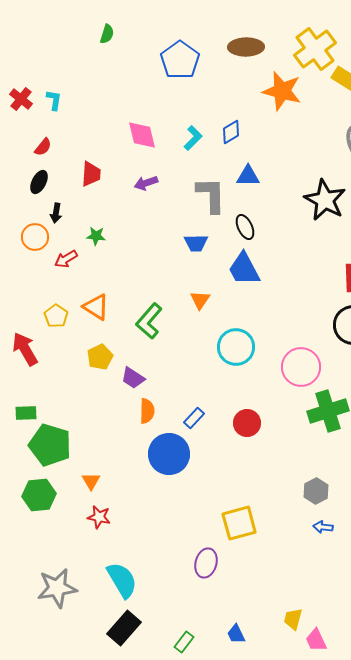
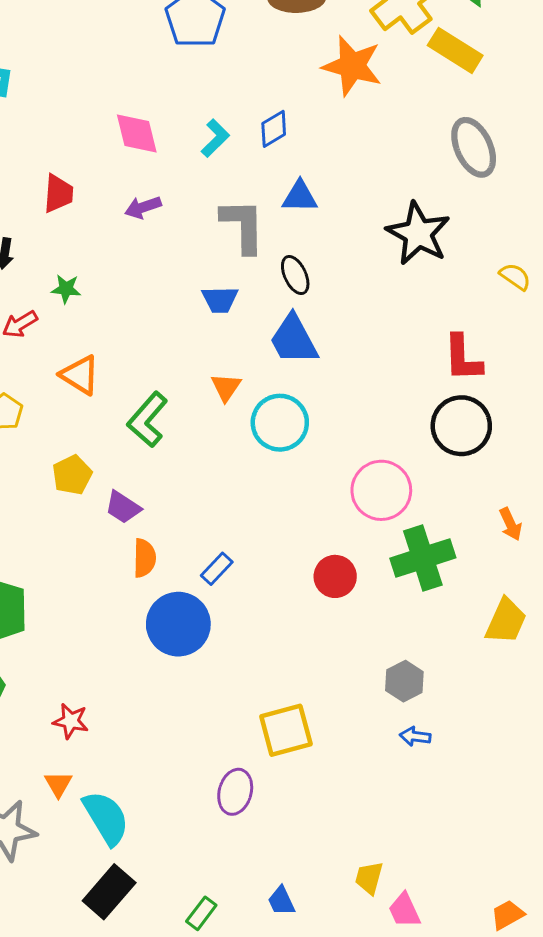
orange triangle: (96, 307) -> (80, 375), moved
cyan circle: (236, 347) -> (280, 423), moved
red circle: (247, 423) -> (335, 576), moved
orange triangle: (91, 481) -> (58, 784), moved

